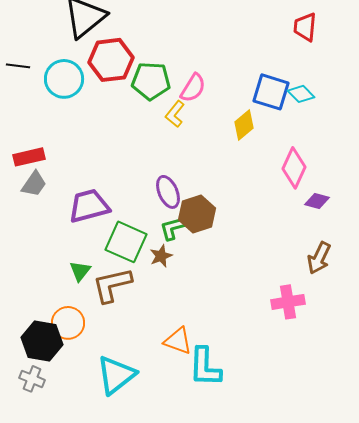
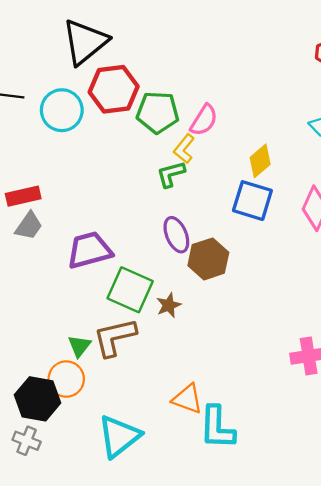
blue square: (271, 92) -> (252, 201), moved
green L-shape: (173, 228) -> (171, 174), moved
green triangle: (80, 271) -> (79, 346), moved

